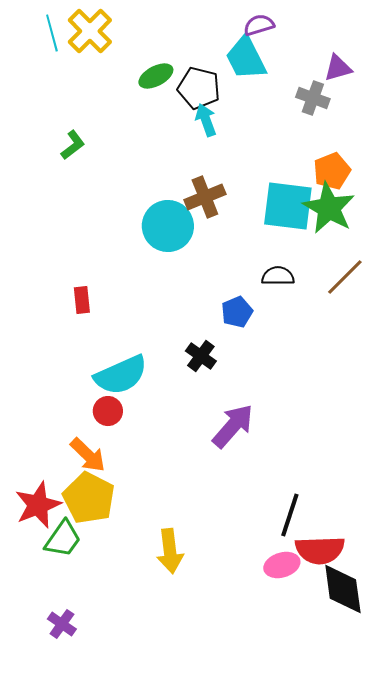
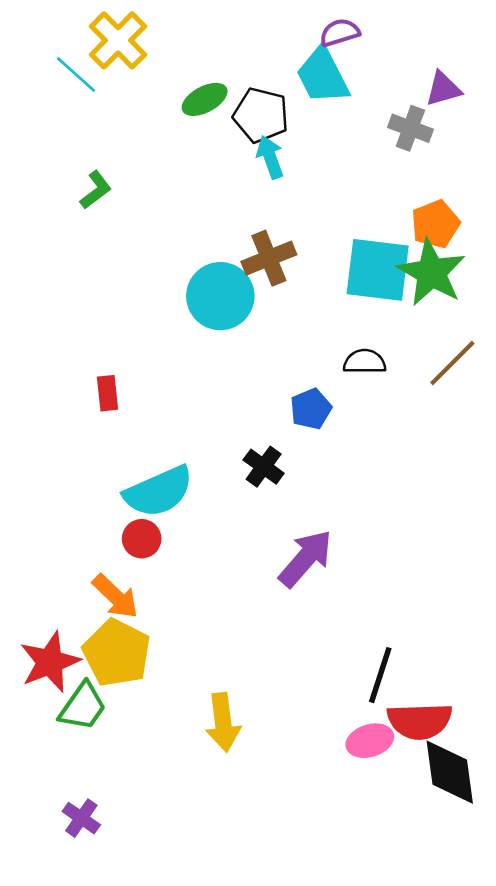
cyan line: (52, 33) -> (76, 74), moved, turned -33

